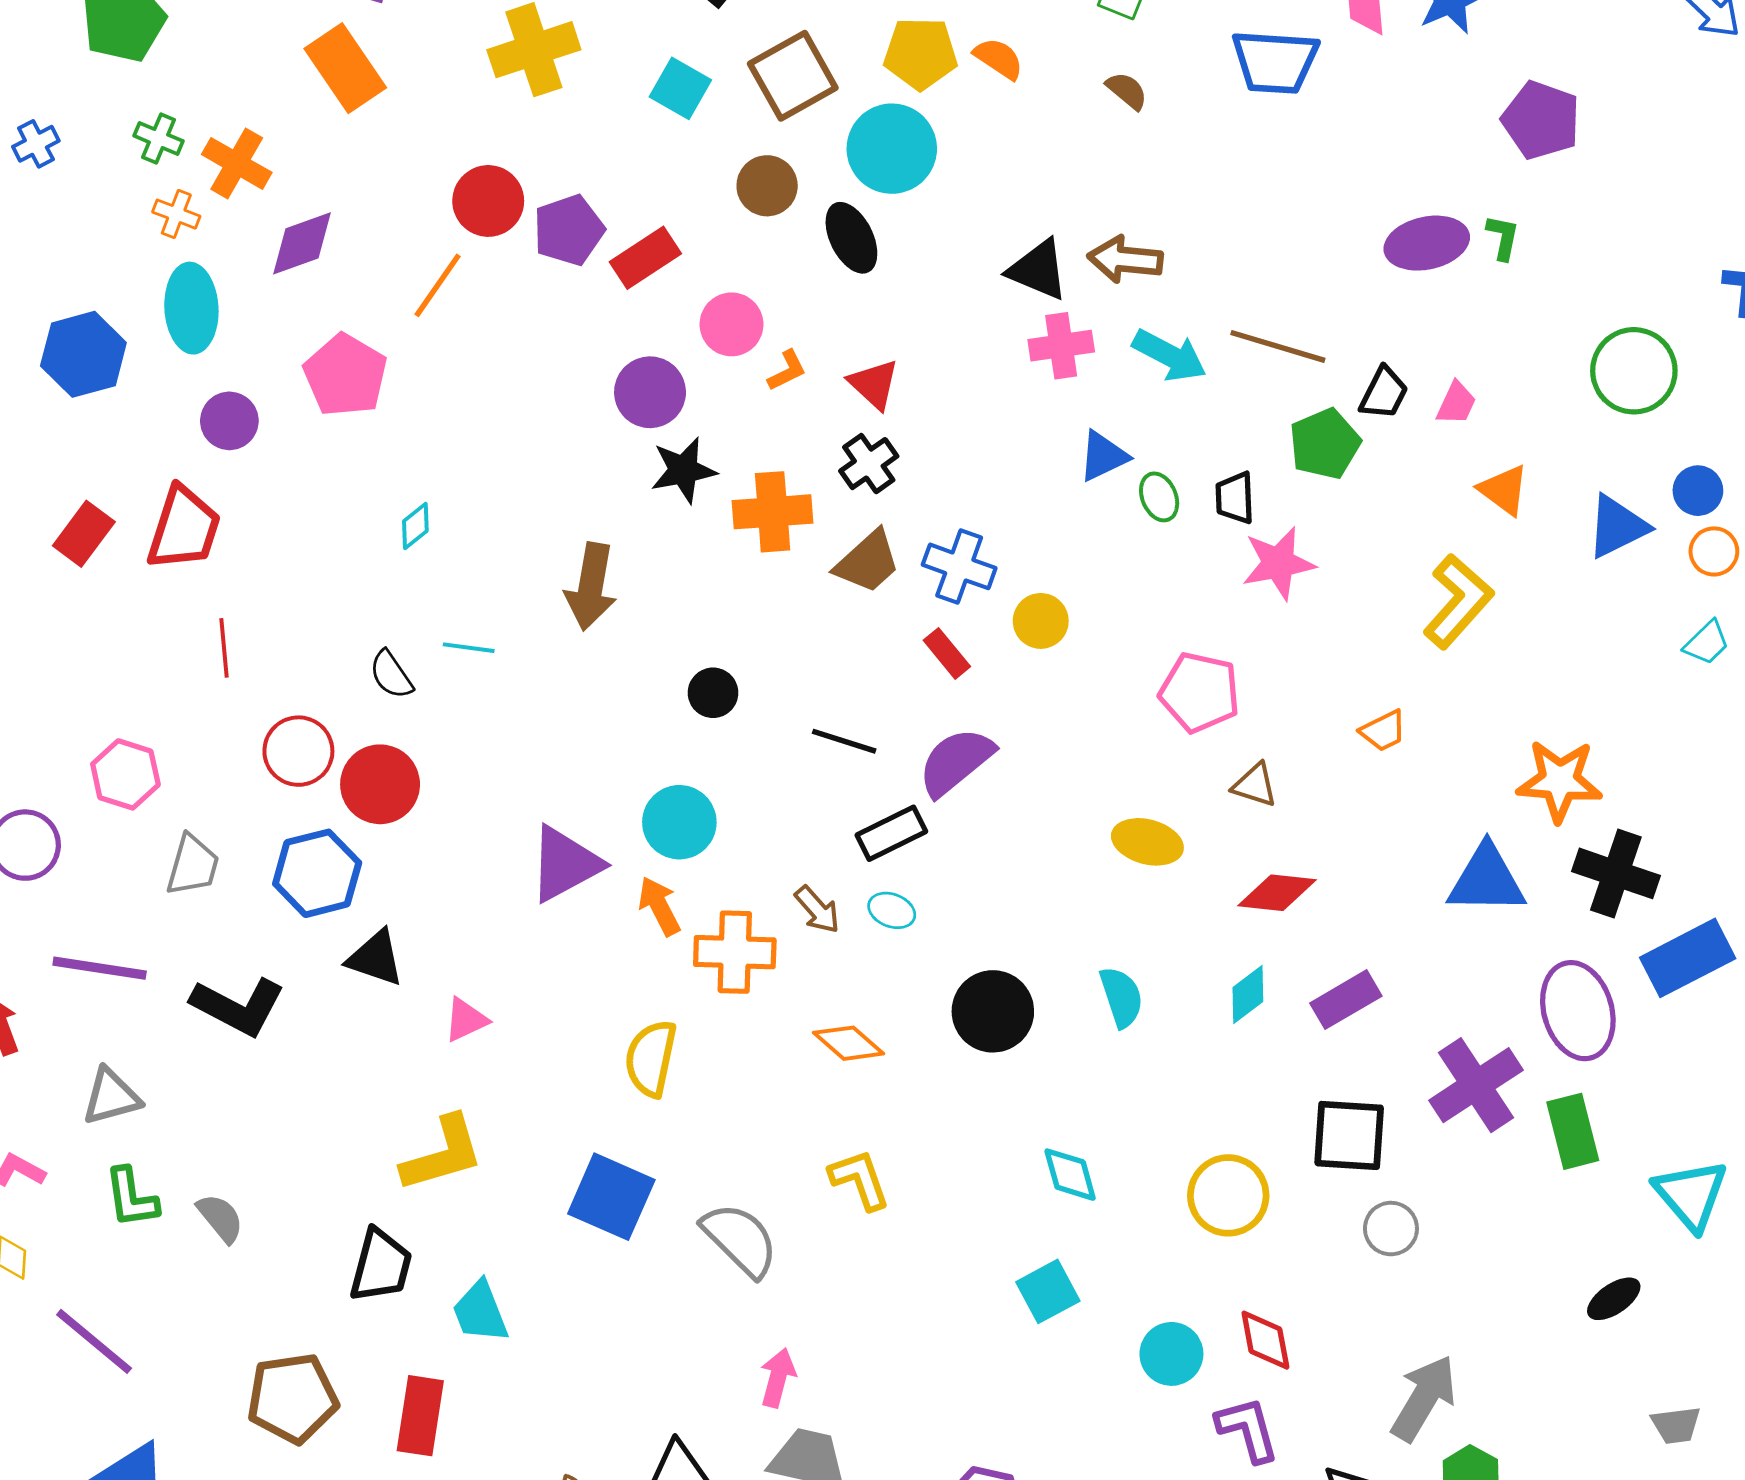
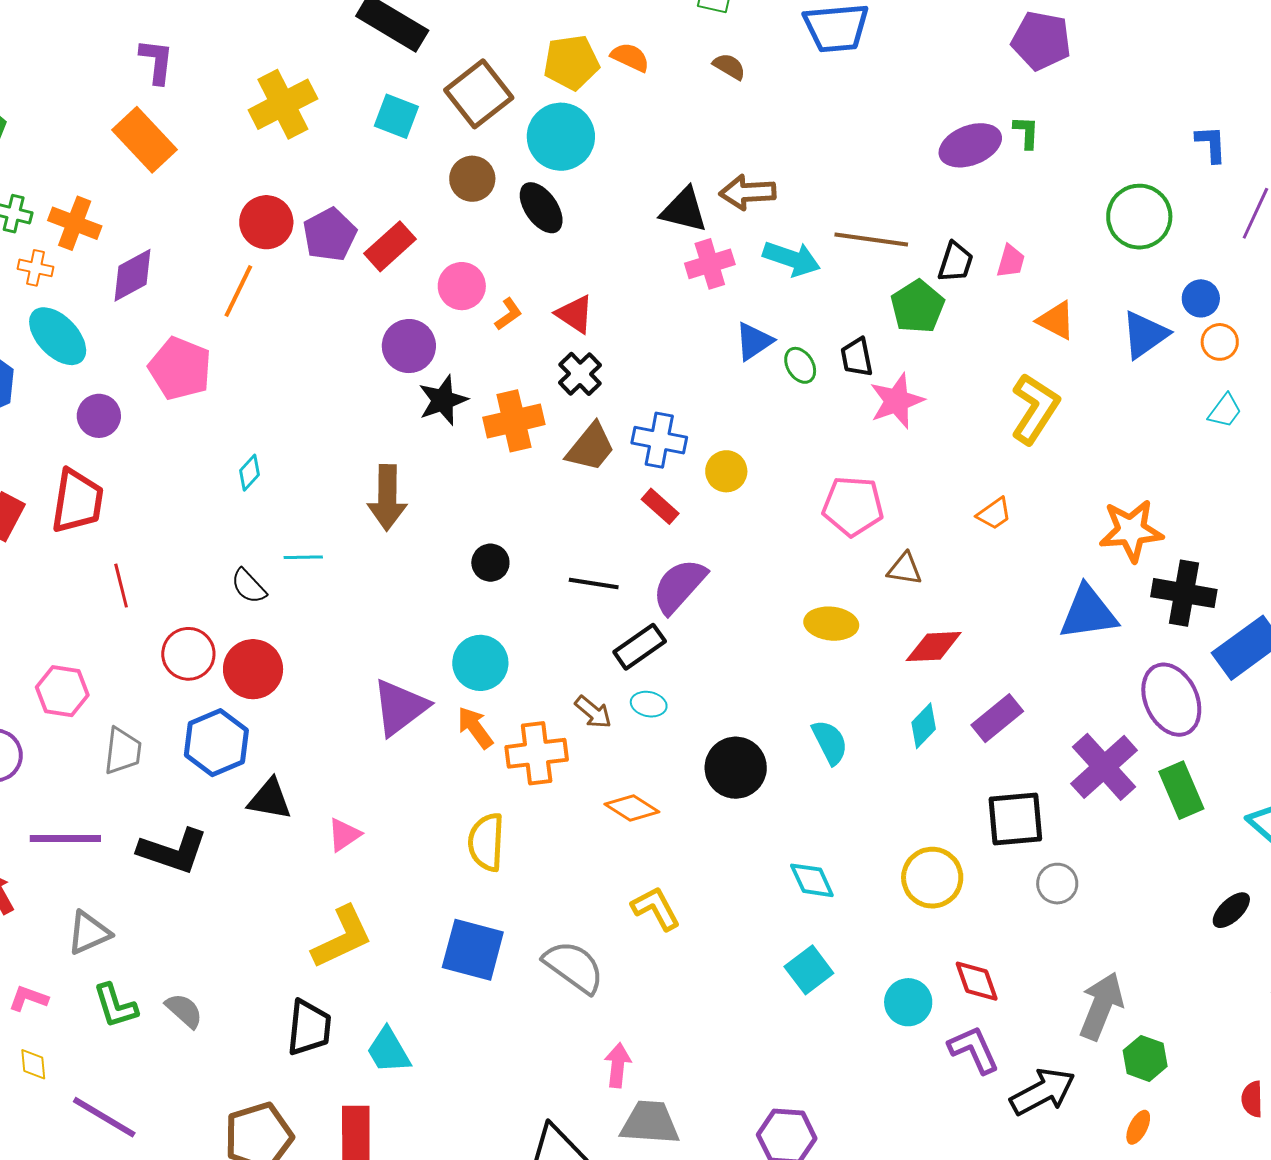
cyan ellipse: (191, 308) -> (58, 336), turned -32

